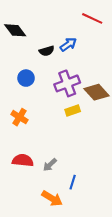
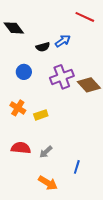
yellow rectangle: (73, 111) -> (41, 115), moved
blue line: (73, 182) -> (77, 167), moved

